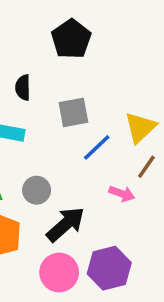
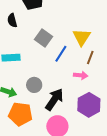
black semicircle: (23, 87) -> (12, 20), moved
gray square: (73, 112) -> (44, 38), turned -30
purple hexagon: (109, 268) -> (89, 105), moved

